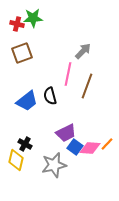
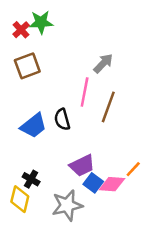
red cross: (17, 24) -> (21, 30), turned 32
orange line: (107, 144) -> (133, 169), moved

